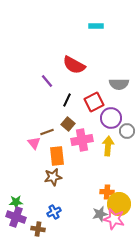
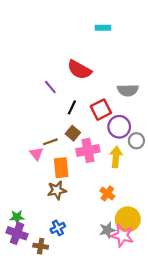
orange cross: (107, 192) -> (107, 193), moved, turned 32

